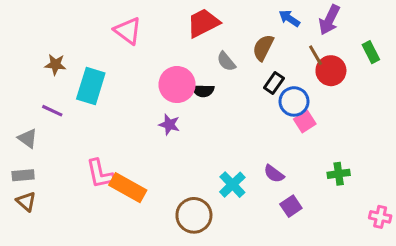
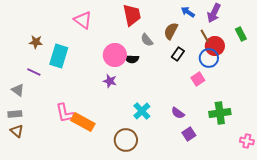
red trapezoid: (203, 23) -> (132, 15), turned 105
blue circle: (294, 101) -> (209, 58), moved
green cross: (339, 174) -> (220, 113), size x1.5
cyan cross: (232, 185) -> (142, 111), moved

